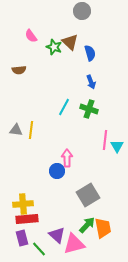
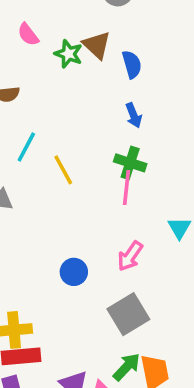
cyan line: (64, 107) -> (26, 147), moved
yellow line: (31, 130) -> (63, 170), moved, turned -36
pink line: (105, 140) -> (127, 187), moved
pink arrow: (67, 158) -> (130, 256), moved, turned -144

